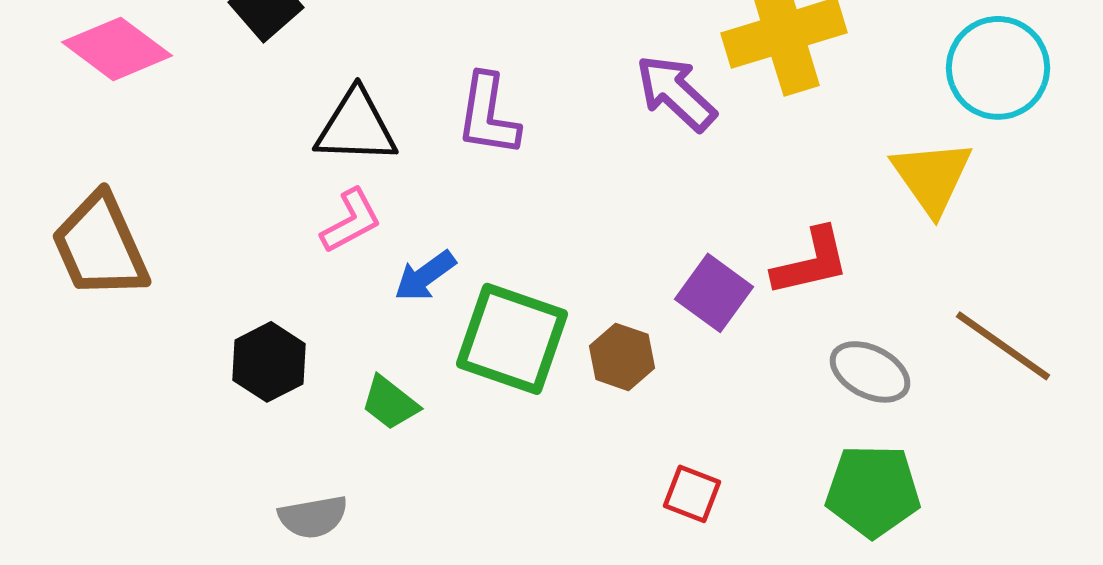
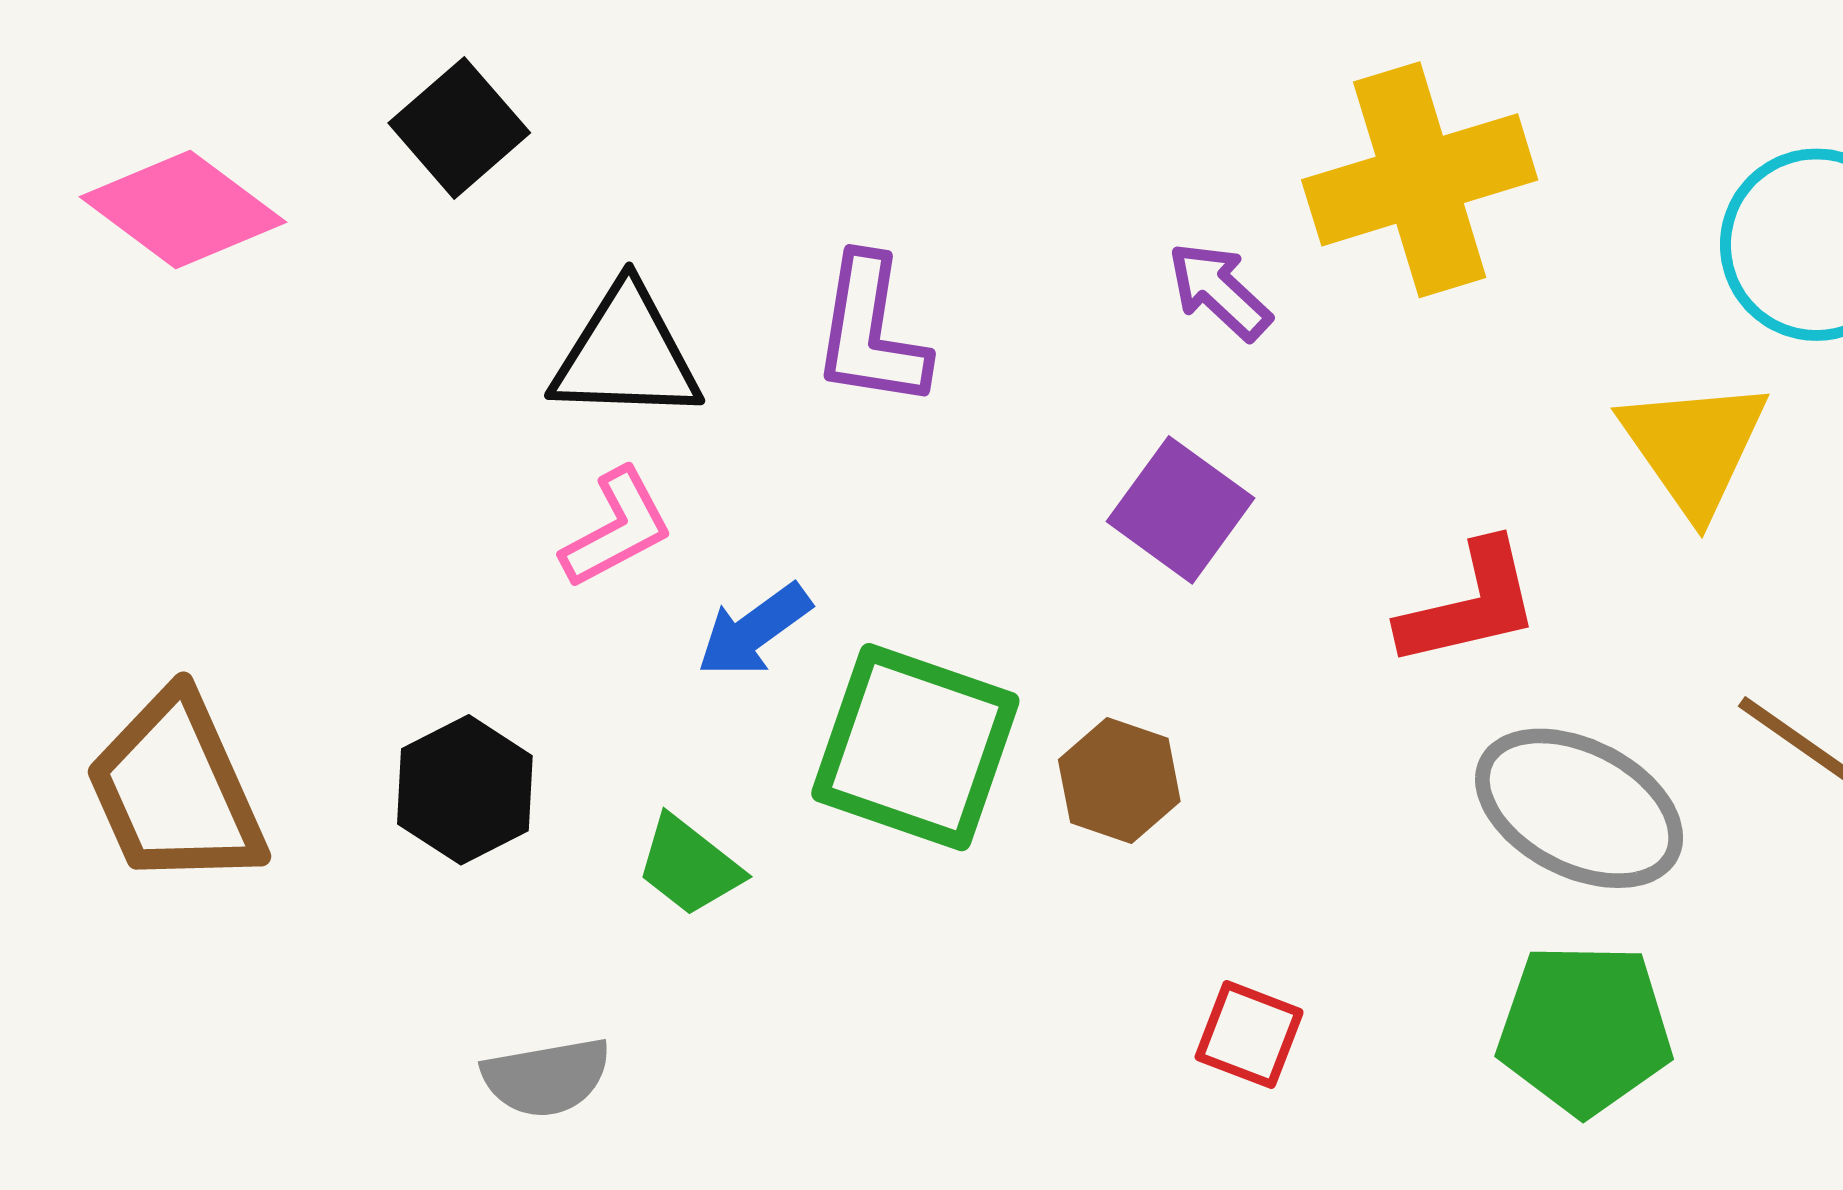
purple arrow: (676, 93) -> (1219, 291), size x0.7
brown trapezoid: (100, 246) -> (176, 790), moved
purple square: (714, 293) -> (1180, 510), moved
gray ellipse: (870, 372) -> (1579, 808), size x1.4

